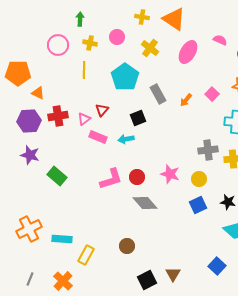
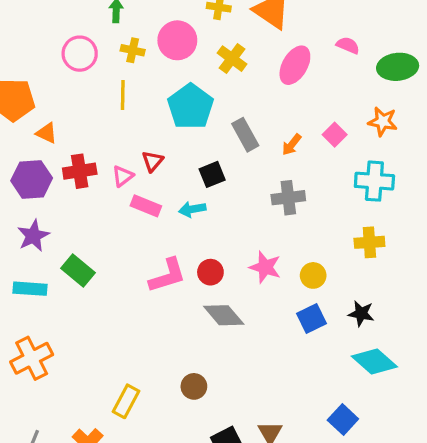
pink circle: (117, 37) -> (177, 40), size x1.5
gray cross: (208, 150) -> (288, 198), moved
purple star: (30, 155) -> (33, 236), turned 30
cyan rectangle: (62, 239) -> (30, 289), moved

